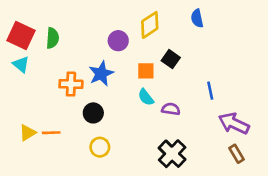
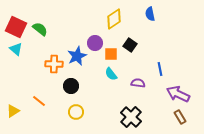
green semicircle: (53, 38) -> (40, 29), turned -56
purple circle: (118, 41) -> (95, 43), moved
purple semicircle: (171, 109) -> (138, 83), moved
yellow triangle: (28, 133) -> (13, 111), moved
orange line: (51, 133) -> (39, 101), turned 40

